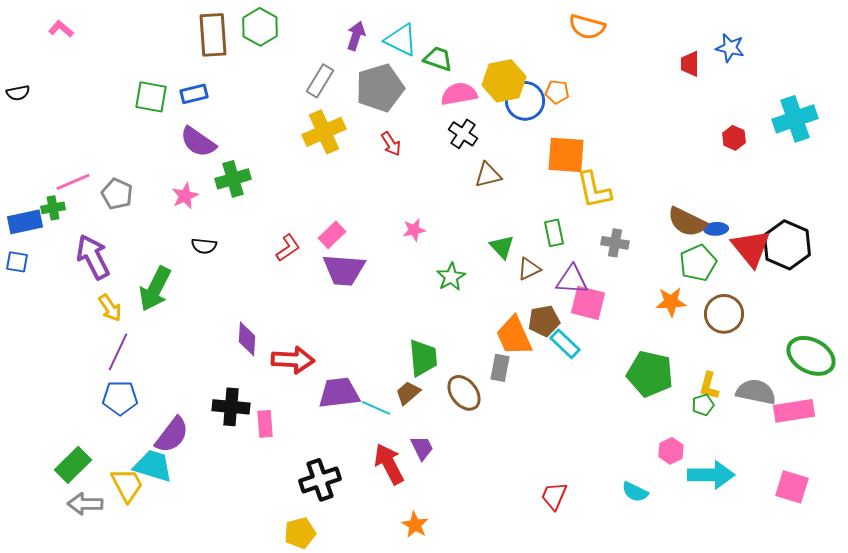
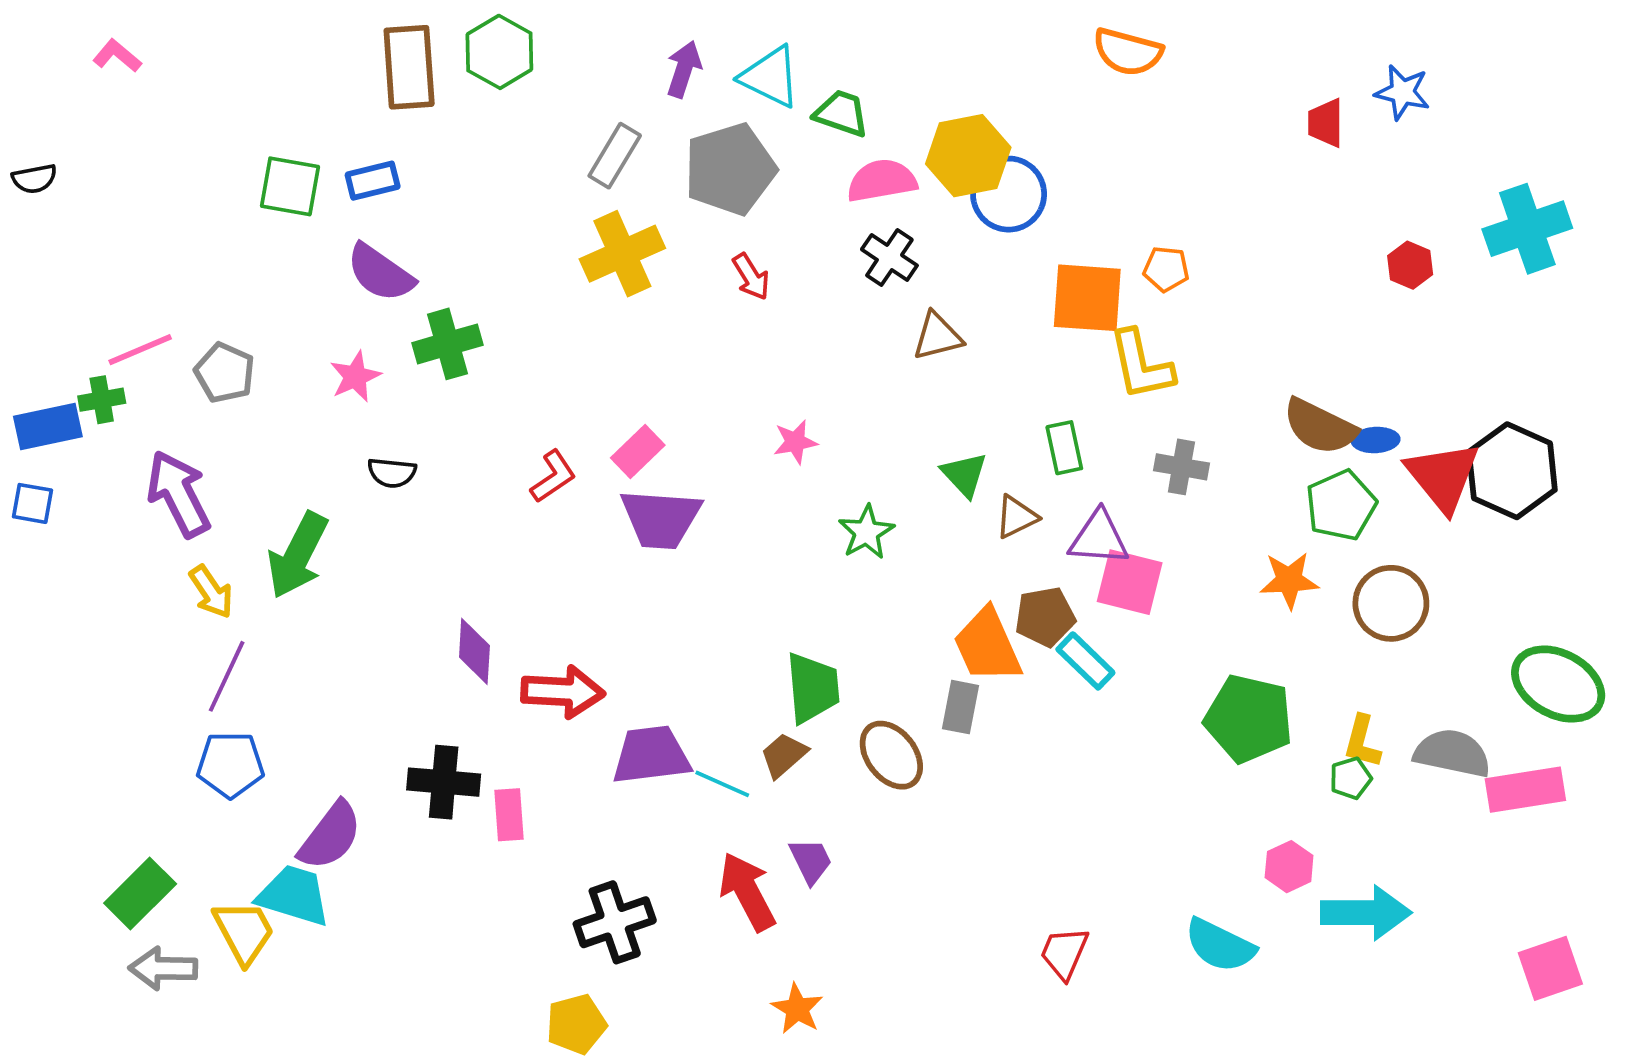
orange pentagon: (557, 92) -> (1166, 269), moved
pink square: (792, 487) -> (1550, 968), moved, turned -36
cyan semicircle: (635, 492) -> (1220, 945), size x1.4

